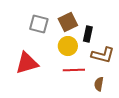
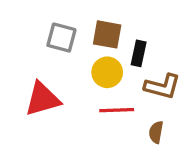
brown square: (68, 22) -> (107, 34), turned 36

